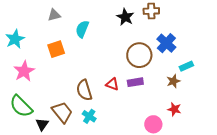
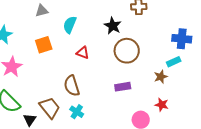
black star: (125, 17) -> (113, 26), moved
blue cross: (166, 43) -> (182, 39), moved, turned -36
purple rectangle: (135, 82) -> (123, 87), moved
red triangle: (112, 84) -> (83, 53), moved

